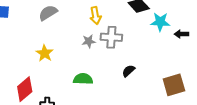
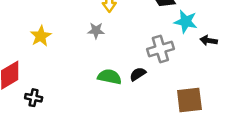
gray cross: (111, 37) -> (160, 49), moved, turned -30
green semicircle: (83, 79) -> (110, 77), moved

